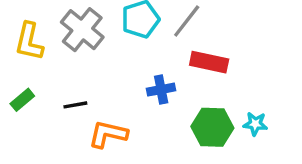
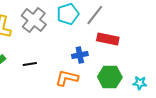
cyan star: (255, 124) -> (140, 83), moved
orange L-shape: (108, 134) -> (67, 78), moved

